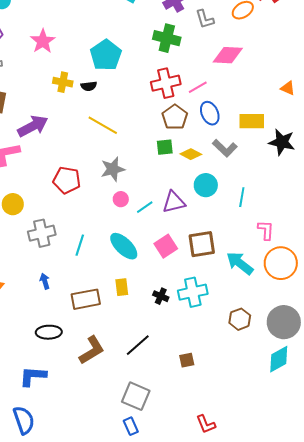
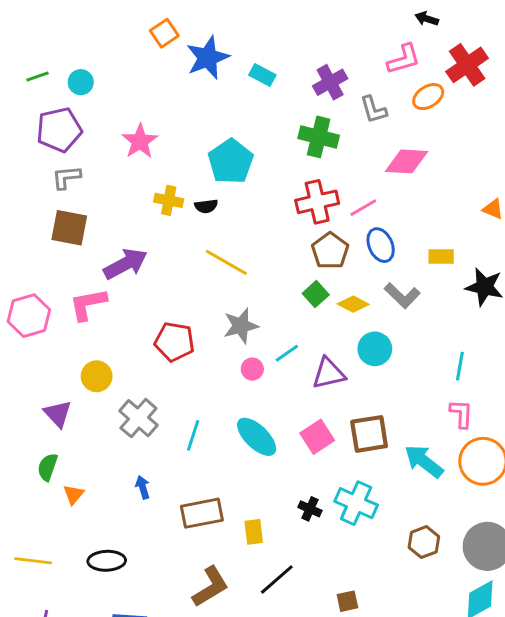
yellow rectangle: (252, 121) -> (441, 257), size x0.7
green square: (165, 147) -> (316, 294), turned -36
cyan line: (242, 197) -> (460, 366), moved
cyan line: (145, 207) -> (287, 353), moved
gray cross: (42, 233) -> (138, 418), turned -36
yellow rectangle: (122, 287) -> (254, 532), moved
cyan cross: (193, 292) -> (356, 503), turned 36
black ellipse: (49, 332) -> (107, 561), moved

